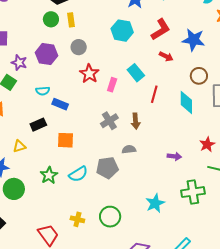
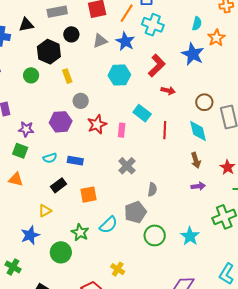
green circle: (51, 19) -> (31, 75), moved
blue star: (194, 40) -> (193, 54), moved, turned 30
purple hexagon: (46, 54) -> (61, 122), moved
red star: (89, 74) -> (97, 124), turned 30
cyan semicircle: (43, 91) -> (50, 158), moved
brown arrow: (136, 121) -> (196, 160), moved
gray semicircle: (129, 149) -> (152, 190), turned 120
green circle: (14, 189) -> (61, 252), moved
green circle: (110, 217) -> (155, 235), moved
yellow cross: (77, 219) -> (118, 269), turned 32

